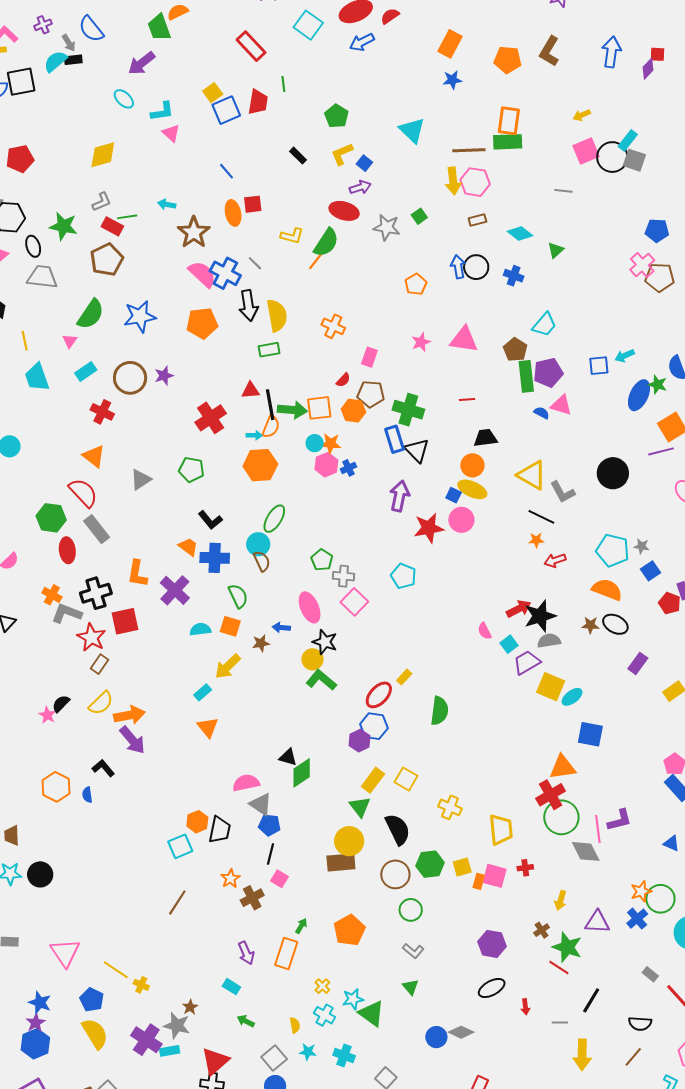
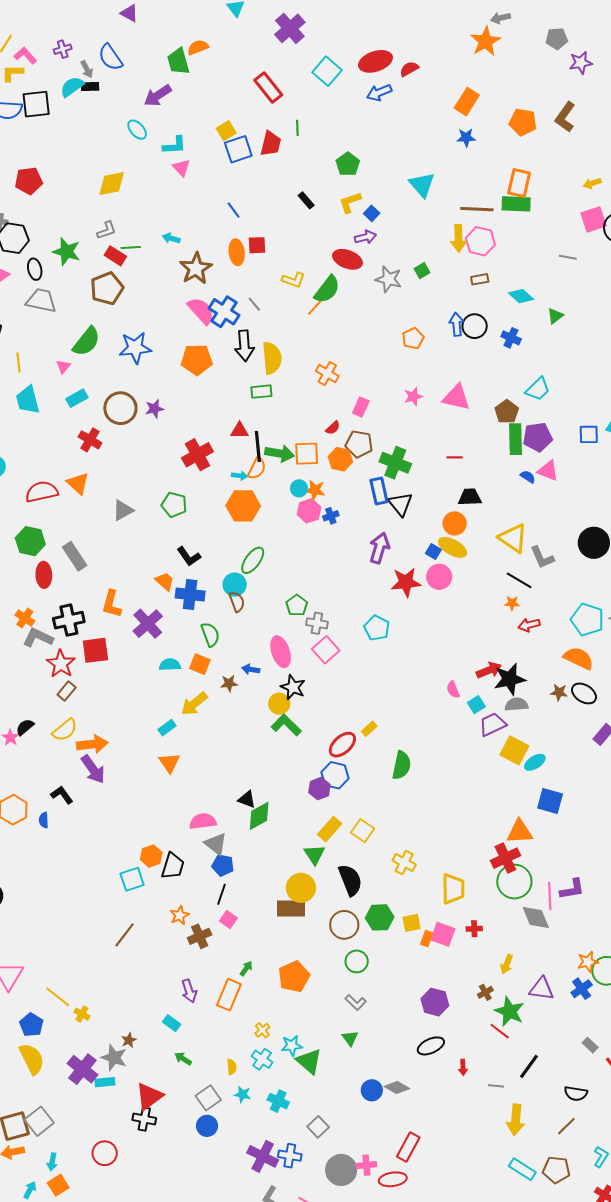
red semicircle: (83, 493) -> (42, 492), moved, turned -64

